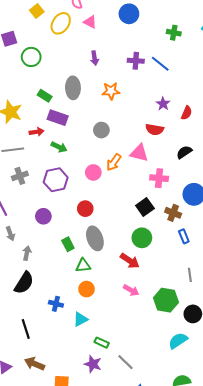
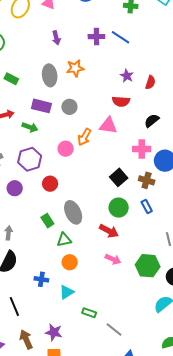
gray ellipse: (73, 88) -> (50, 75), moved
purple rectangle: (58, 118) -> (41, 106), moved
pink cross: (159, 178) -> (142, 149), moved
red circle: (85, 209) -> (50, 184), moved
purple circle: (43, 216) -> (15, 188), moved
blue rectangle: (184, 236) -> (147, 206), moved
brown arrow: (35, 364) -> (26, 339), turned 48
purple star: (93, 364) -> (54, 332), moved

